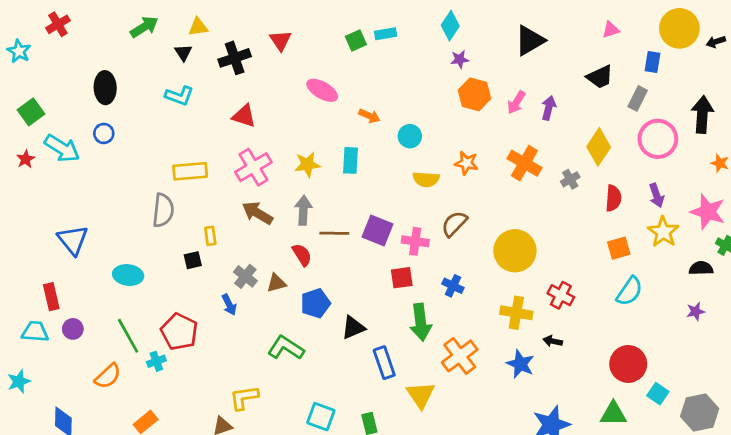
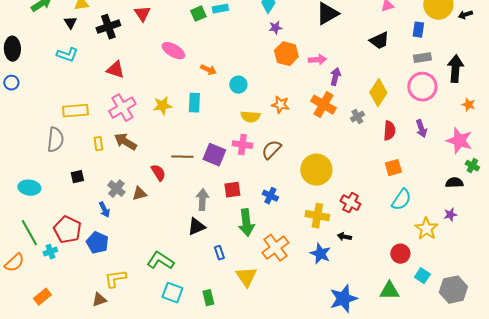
gray rectangle: (638, 98) -> (422, 58), moved, turned 54
pink arrow: (516, 102) -> (317, 60), turned -126
purple arrow: (549, 108) -> (335, 77), moved
gray arrow: (303, 210) -> (202, 200), moved
yellow star: (663, 232) -> (426, 229), moved
yellow rectangle: (210, 236) -> (98, 144), moved
pink cross: (415, 241) -> (242, 145), moved
blue pentagon: (315, 303) -> (97, 243), moved, turned -30
green L-shape: (286, 348) -> (160, 261), moved
blue rectangle: (384, 363) -> (219, 253), size x0.6
red circle: (628, 364) -> (400, 254), size x0.7

